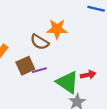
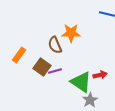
brown semicircle: (40, 42) -> (55, 45), turned 36
brown square: (25, 66) -> (42, 67), turned -30

